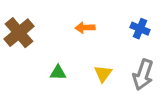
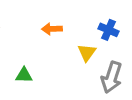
yellow triangle: (103, 74) -> (87, 53), moved

